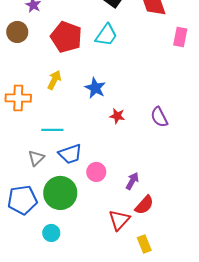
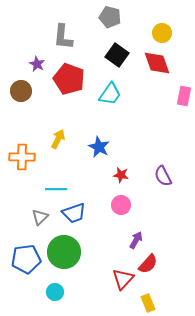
red pentagon: (66, 37) -> (69, 79), moved
pink circle: (96, 172) -> (121, 205), moved

